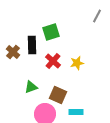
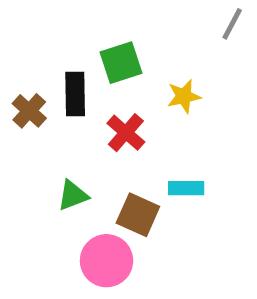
yellow star: (77, 63) -> (184, 96), moved
cyan rectangle: (76, 112) -> (186, 188), moved

